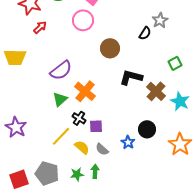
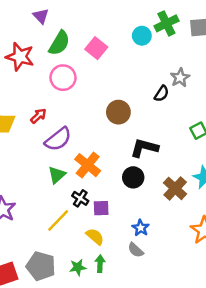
pink circle: (83, 20) -> (63, 78), moved
red arrow: (40, 27) -> (38, 116), moved
brown cross: (156, 91) -> (175, 188), moved
black circle: (147, 129) -> (133, 177), moved
yellow semicircle: (82, 147) -> (95, 237), moved
gray semicircle: (102, 149) -> (136, 250), moved

